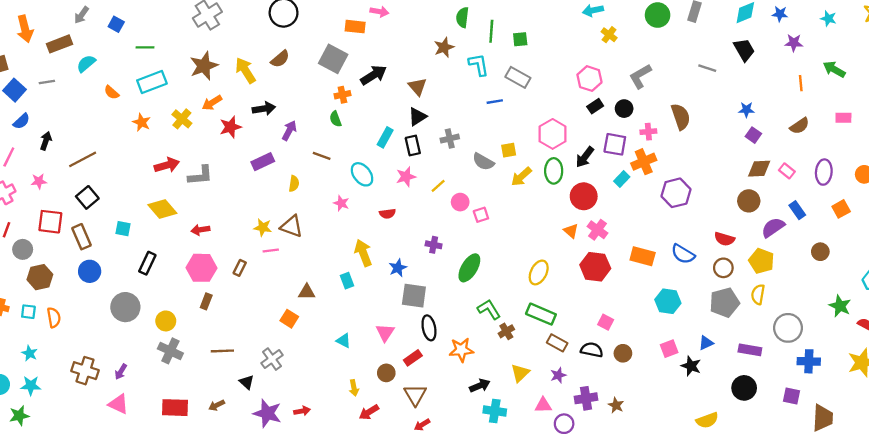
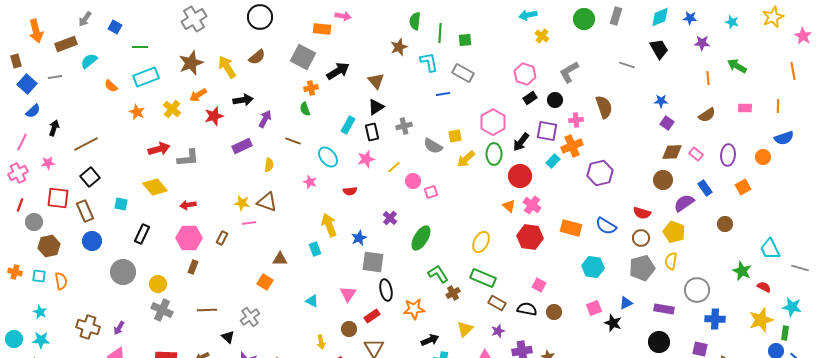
purple cross: (434, 245) -> (390, 218), turned 32

